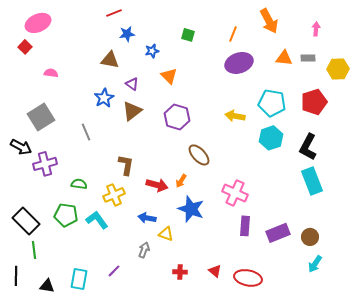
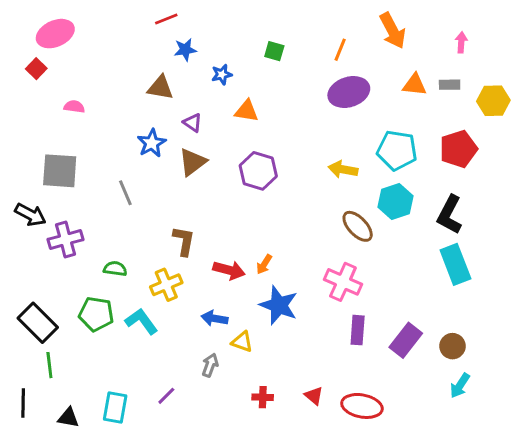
orange triangle: (169, 76) -> (247, 111), turned -36
gray square: (41, 117) -> (60, 171), turned 36
brown ellipse: (199, 155) -> (358, 226), moved
purple rectangle: (278, 233) -> (406, 340), turned -30

